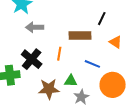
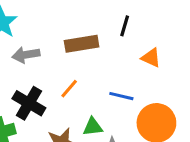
brown rectangle: (80, 36) -> (82, 44), moved
orange line: (59, 54) -> (69, 89), turned 40

